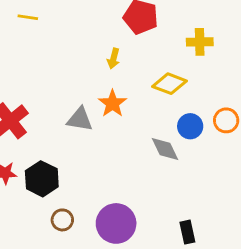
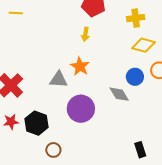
yellow arrow: (113, 59) -> (85, 34), moved
yellow diamond: (170, 84) -> (144, 45), moved
purple circle: (116, 223) -> (81, 109), moved

